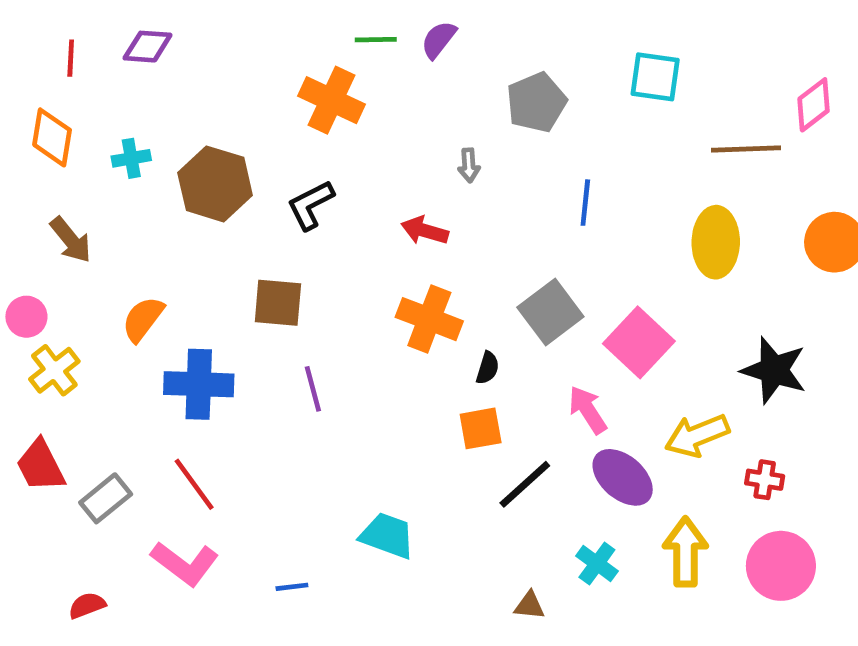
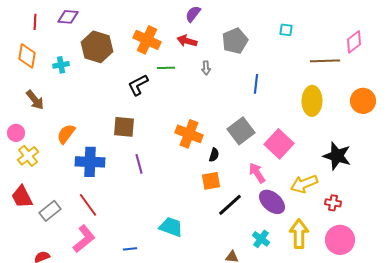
green line: (376, 40) -> (166, 68), moved
cyan square: (655, 77) -> (286, 30), size x0.6
brown hexagon: (215, 184) -> (97, 47), moved
red arrow: (425, 231) -> (187, 41), moved
pink L-shape: (185, 564) -> (84, 239), turned -76

